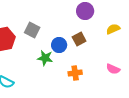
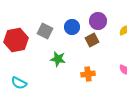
purple circle: (85, 11) -> (98, 21), moved
blue circle: (59, 45) -> (72, 27), moved

